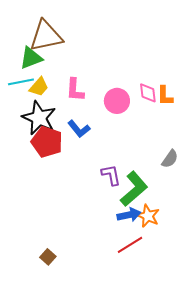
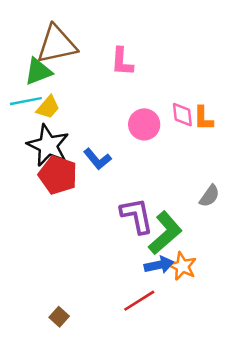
pink L-shape: (75, 90) -> (122, 62), moved
purple L-shape: (111, 175) -> (137, 216), size x1.4
red line: (130, 245) -> (139, 301), moved

